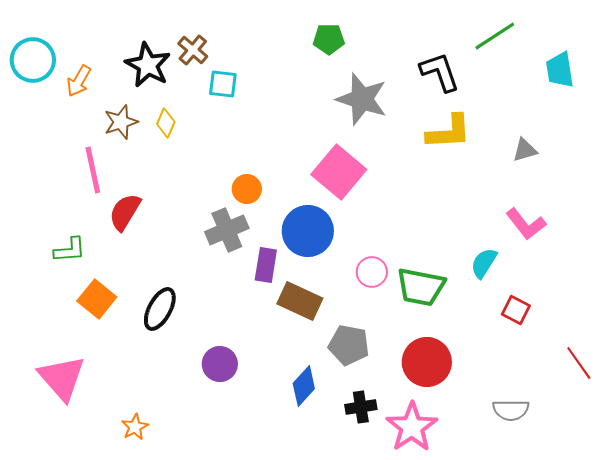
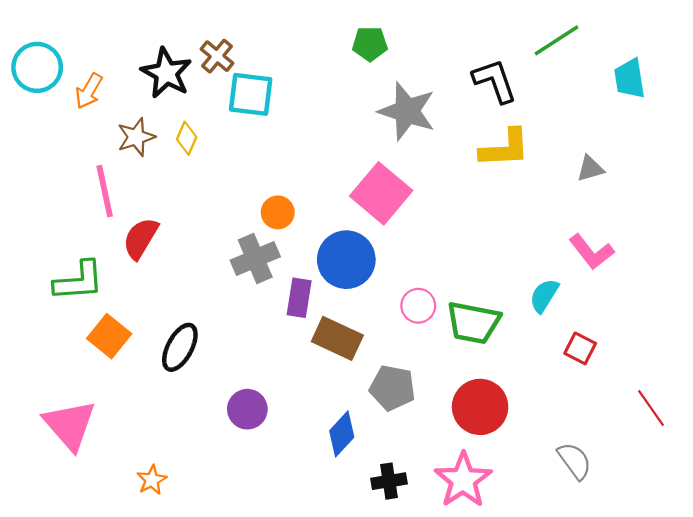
cyan square: (223, 84) -> (251, 94), size x1.4
green L-shape: (70, 250) -> (79, 281), size x1.4
black cross: (361, 407) -> (389, 481), moved
gray semicircle: (511, 410) -> (575, 461), turned -126

